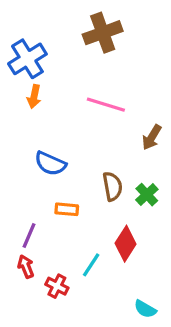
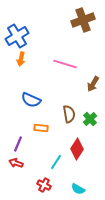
brown cross: (103, 33) -> (83, 20), moved
red arrow: (26, 267) -> (16, 163), turned -48
red cross: (57, 286) -> (44, 185), moved
cyan semicircle: (145, 309) -> (78, 189), moved

